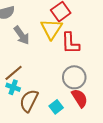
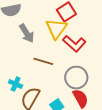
red L-shape: (70, 43) -> (74, 44), turned -50
brown line: (14, 73) -> (43, 61), moved, turned 54

